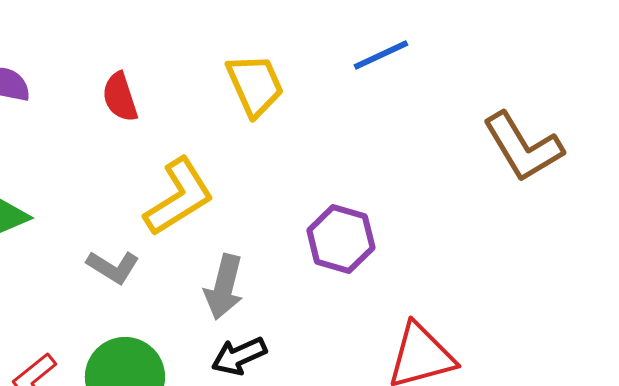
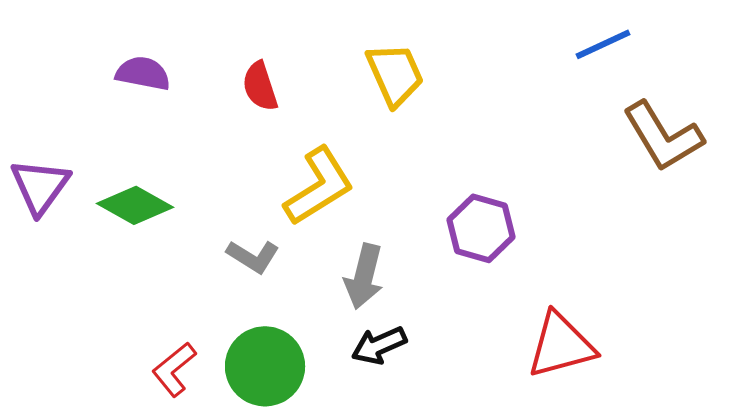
blue line: (381, 55) -> (603, 44), moved

